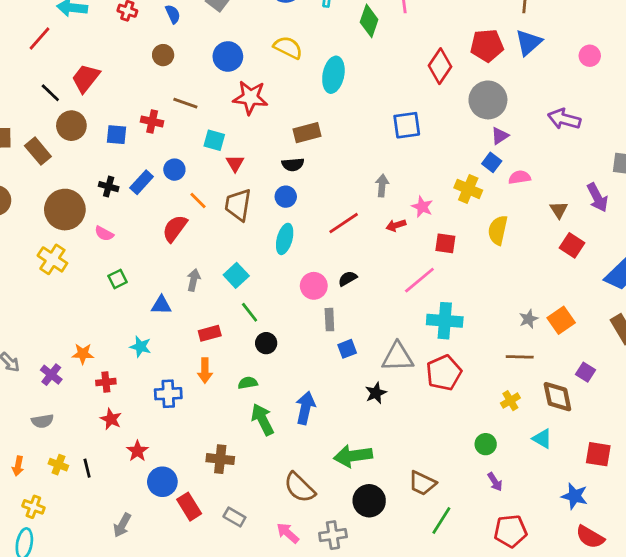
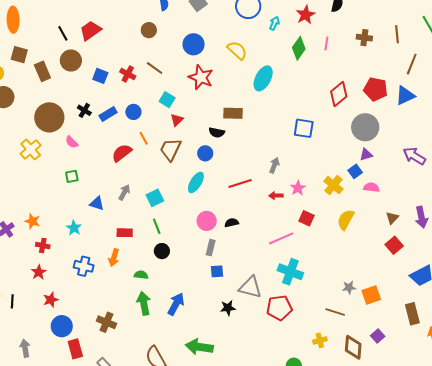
gray arrow: (122, 525) -> (25, 348), turned 126

